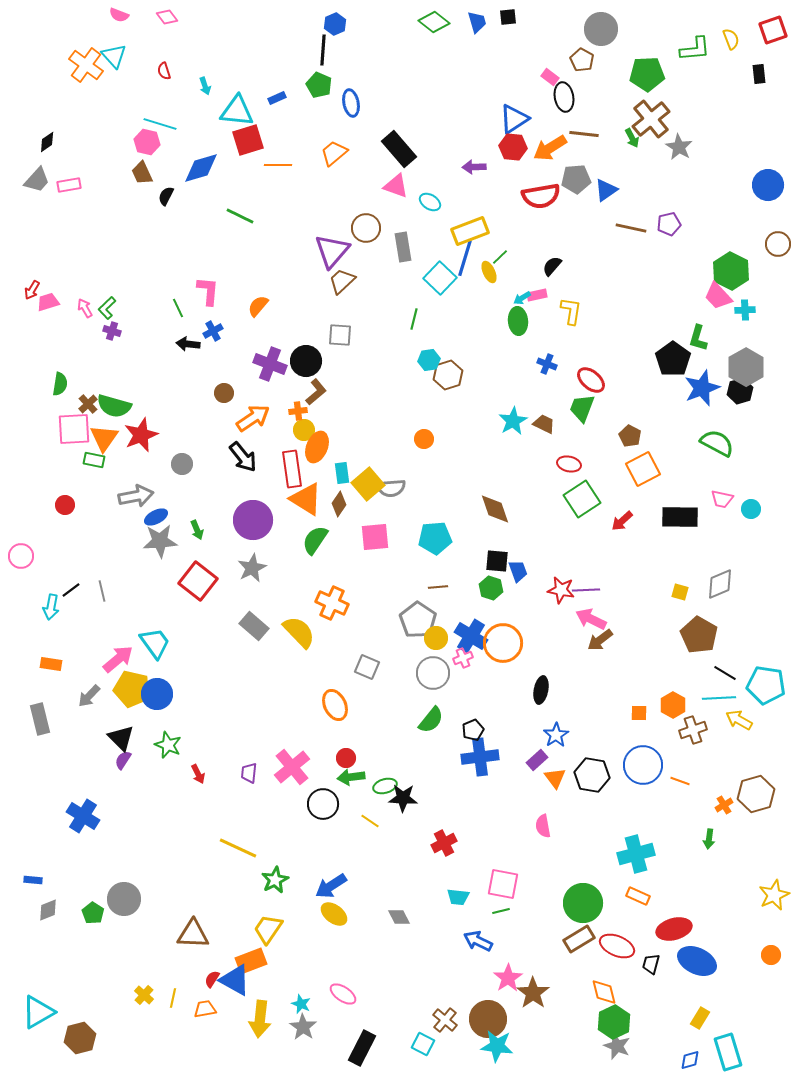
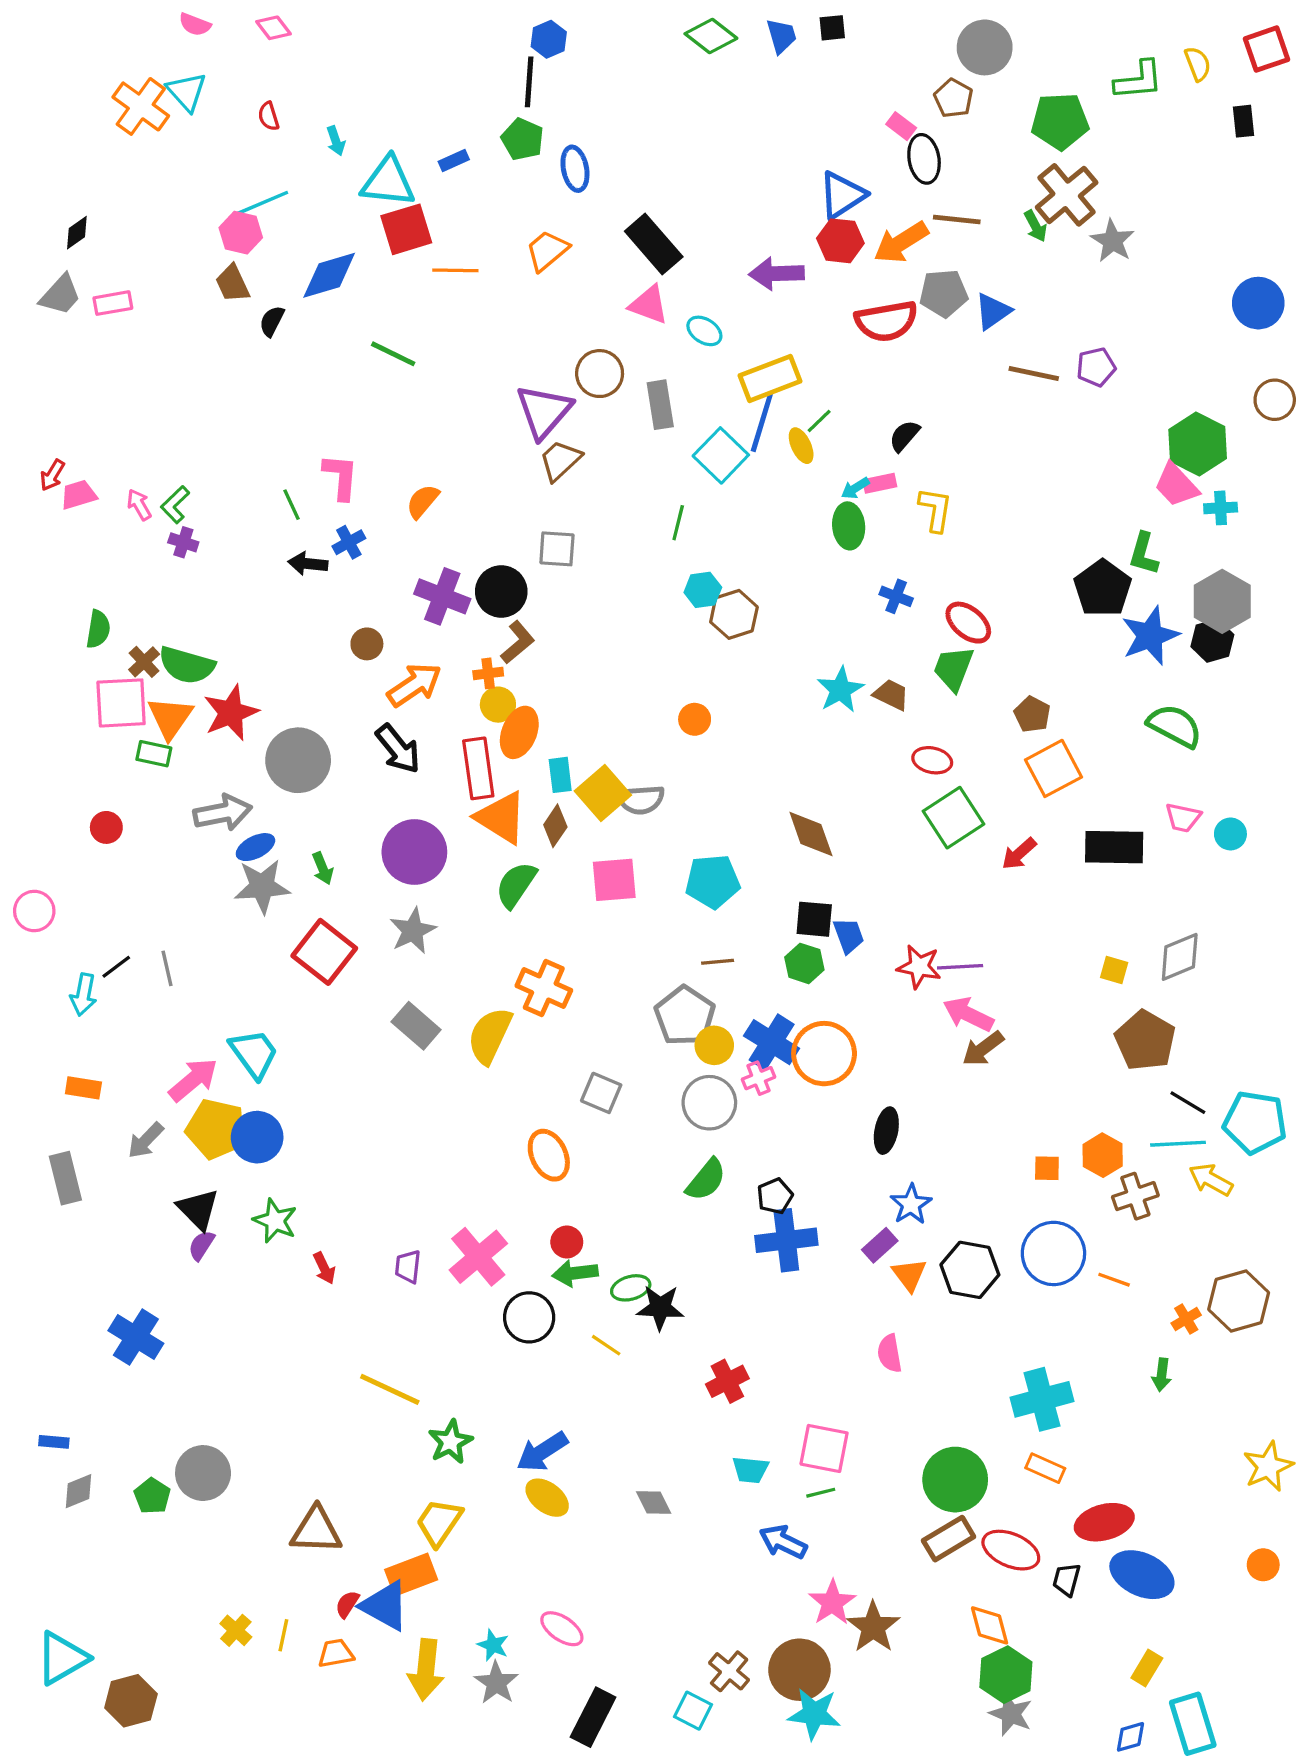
cyan line: (160, 124) -> (262, 203), turned -40
purple arrow: (474, 167) -> (777, 274), size x1.4
gray circle: (182, 464) -> (298, 760), size x1.8
yellow semicircle: (299, 632) -> (490, 1036), turned -111

